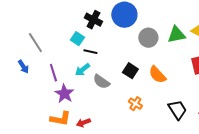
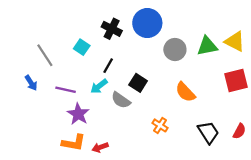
cyan square: (77, 39) -> (82, 47), moved
black line: (90, 52) -> (108, 66), turned -72
black square: (130, 71) -> (138, 83), moved
purple line: (53, 73) -> (66, 90), turned -60

